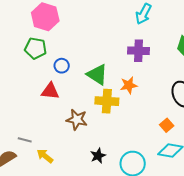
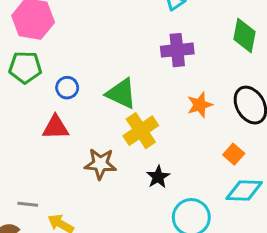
orange star: (129, 85) -> (200, 105), moved
yellow cross: (107, 101) -> (141, 131), turned -30
black star: (98, 156) -> (158, 177), moved

